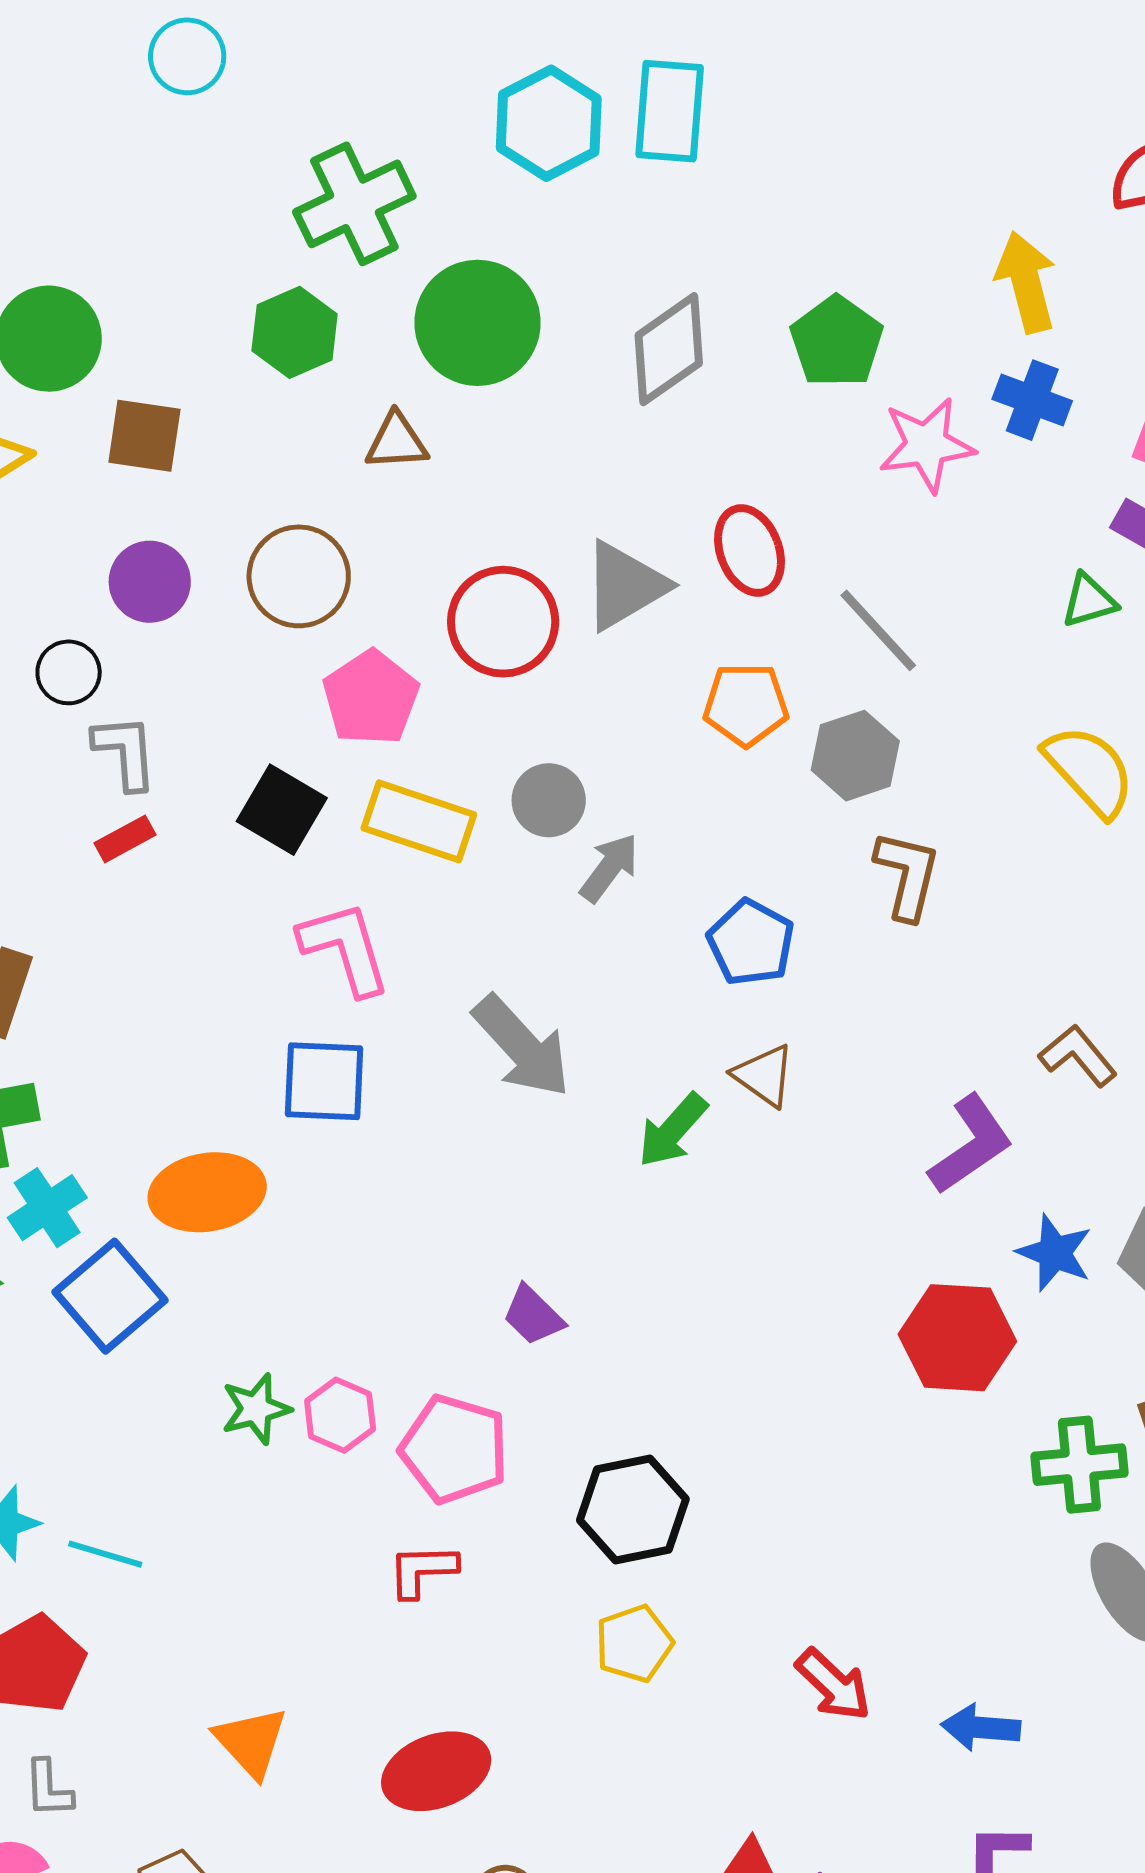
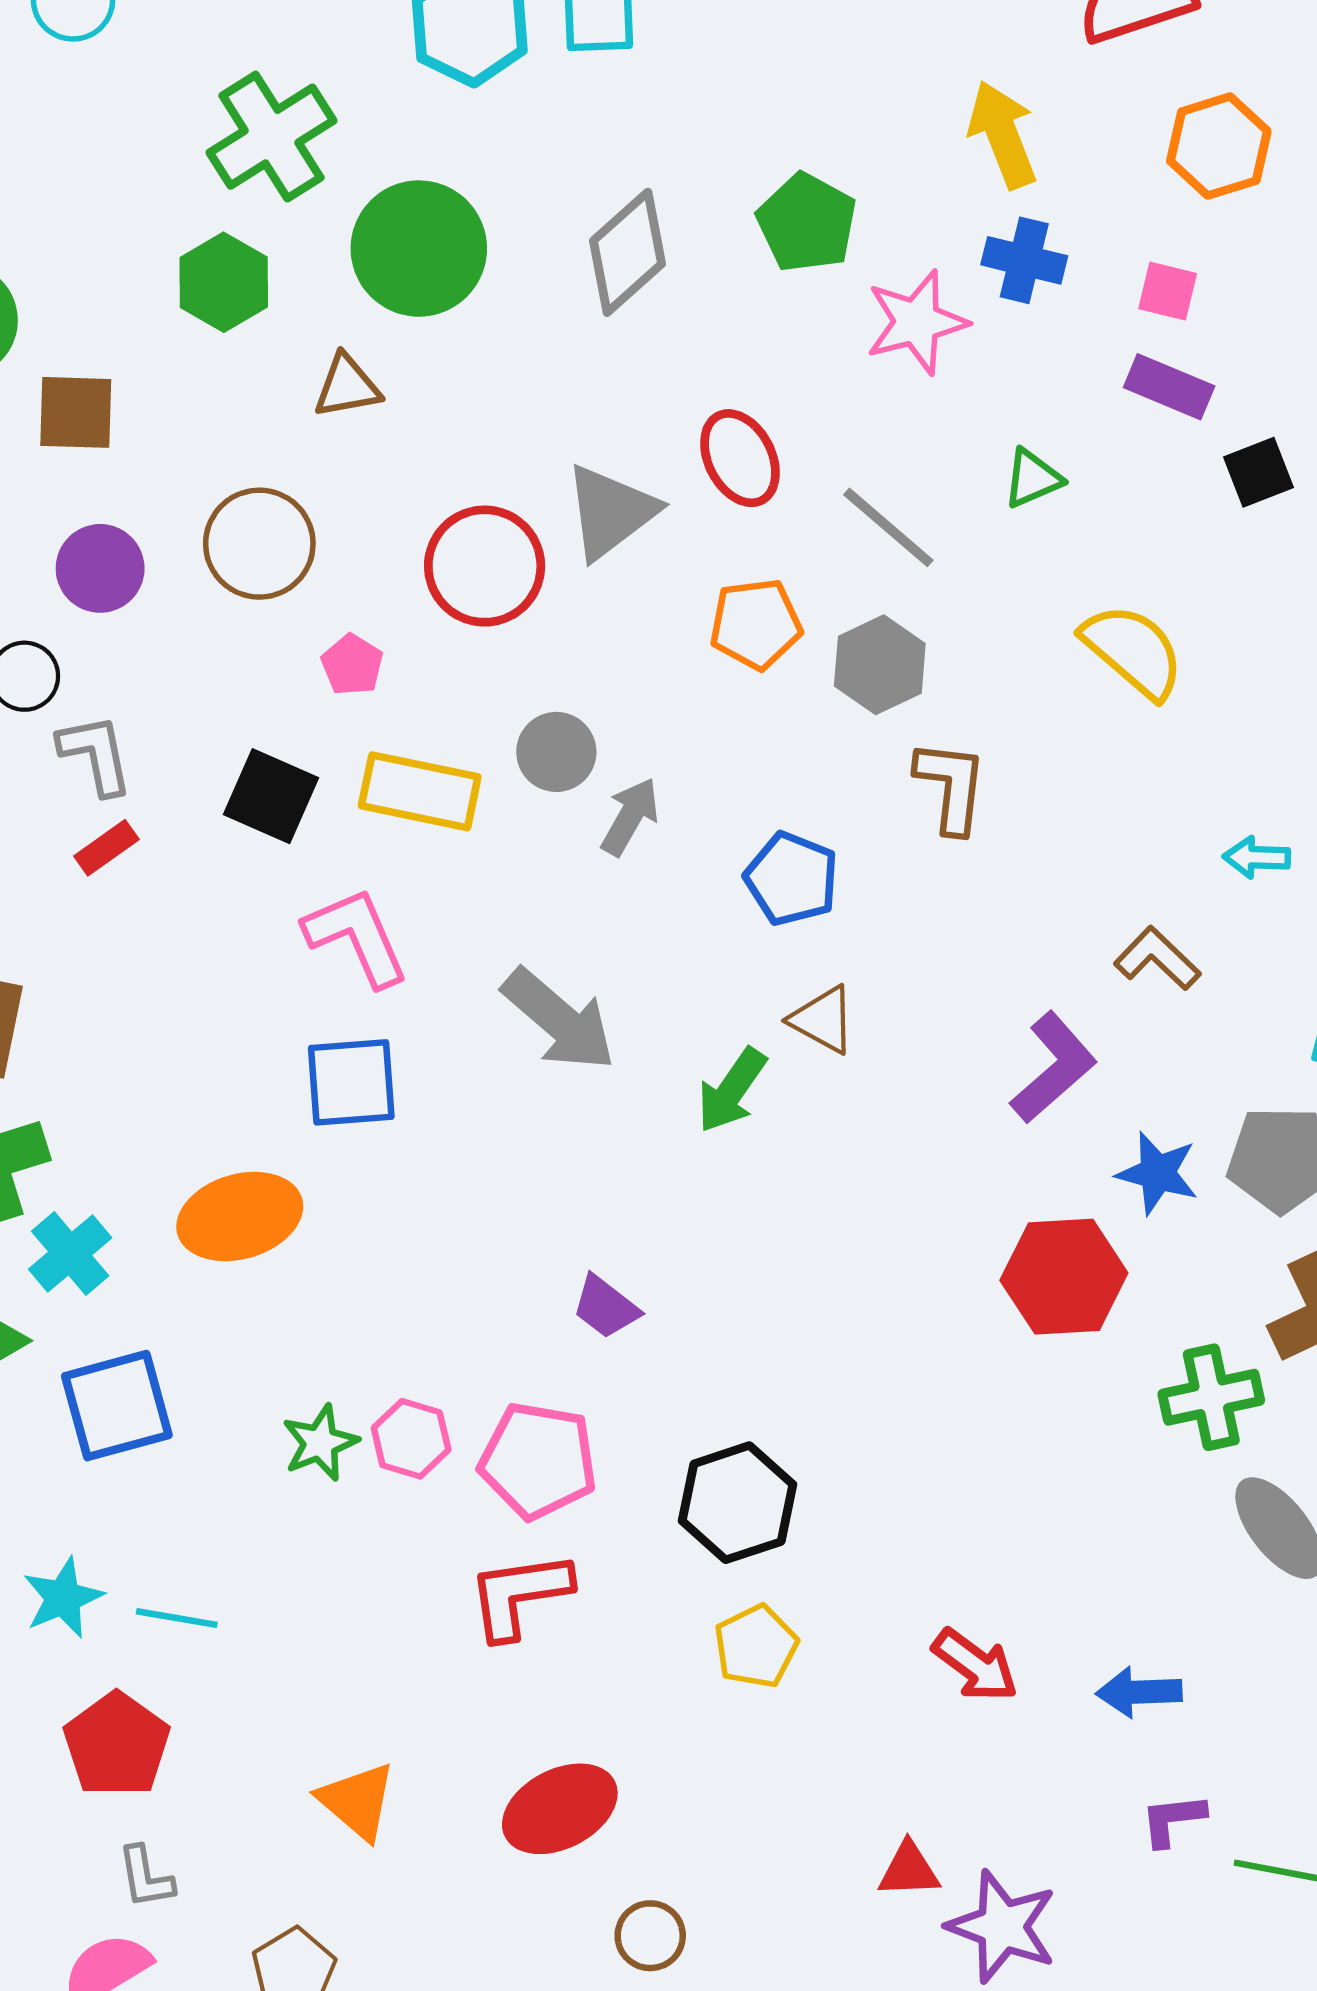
green triangle: (1089, 601) -> (1033, 478), moved
pink pentagon: (371, 698) -> (352, 665), size x0.6
blue square: (110, 1296) -> (117, 1406), moved, turned 32
red L-shape: (422, 1570) -> (519, 1595), size x1.4

